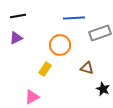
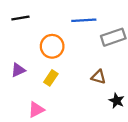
purple triangle: (16, 38) -> (18, 70), moved
orange circle: (60, 45) -> (52, 46), moved

